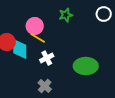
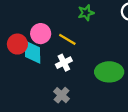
pink circle: (35, 26) -> (41, 34), moved
yellow line: (38, 38) -> (67, 39), moved

